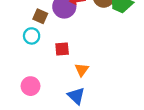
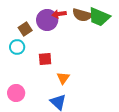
brown square: (40, 16) -> (25, 29), turned 32

